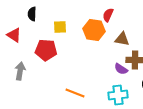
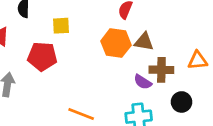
orange hexagon: (94, 30) -> (116, 43), moved

